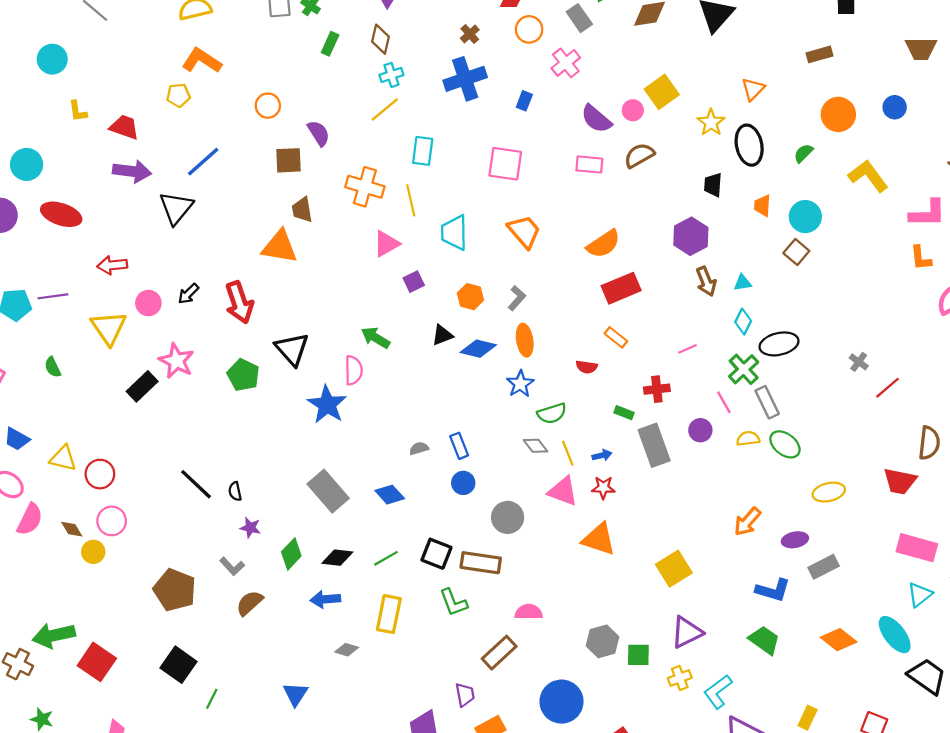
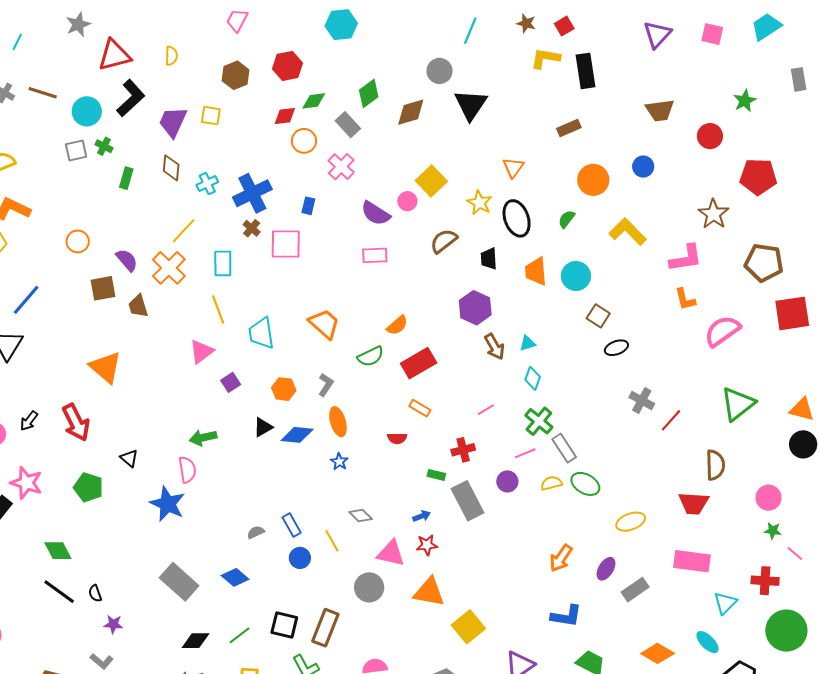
brown cross: (470, 34) -> (252, 228), moved
cyan cross: (391, 75) -> (207, 184), moved
brown semicircle: (639, 155) -> (444, 241), moved
pink square: (505, 164) -> (286, 244), moved
orange cross: (365, 187) -> (169, 268), moved, turned 36
orange trapezoid: (762, 206) -> (536, 271), size x1.4
brown trapezoid: (302, 210) -> (138, 306), moved
orange semicircle: (604, 244) -> (397, 325), size x0.7
orange triangle: (280, 247) -> (106, 367), turned 39
brown square: (796, 252) -> (598, 316), moved
green arrow: (375, 338) -> (203, 438), turned -36
black ellipse: (779, 344) -> (616, 348), moved, size x0.7
black triangle: (292, 349) -> (129, 458), size x0.6
gray cross: (859, 362) -> (642, 401), size x1.4
blue star: (520, 384) -> (339, 462), size x0.7
pink line: (724, 402) -> (525, 453), turned -75
green semicircle: (552, 413) -> (370, 356), moved
yellow line: (568, 453) -> (332, 541), moved
gray circle: (508, 517) -> (369, 587), moved
purple ellipse: (795, 540) -> (606, 569), turned -40
pink rectangle: (917, 548) -> (692, 561), moved
green diamond: (291, 554) -> (58, 551), moved, turned -64
brown rectangle: (481, 563) -> (325, 628), turned -69
yellow square: (674, 569) -> (468, 627), moved
blue L-shape: (773, 590) -> (566, 616), moved
cyan ellipse: (895, 635) -> (707, 642), size x0.7

